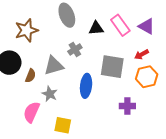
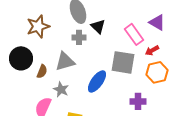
pink rectangle: (120, 25) -> (134, 34), moved
black triangle: (96, 28) -> (98, 26), moved, turned 49
gray cross: (75, 49) -> (79, 37), moved, turned 32
blue ellipse: (86, 86) -> (97, 81), turned 30

